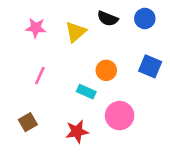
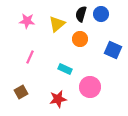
black semicircle: (108, 18) -> (81, 14), turned 84
blue circle: (145, 18) -> (101, 14), moved
orange circle: (106, 70) -> (80, 39), moved

